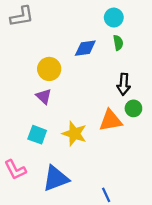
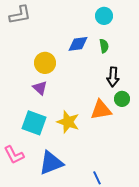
green semicircle: (118, 43) -> (104, 46), moved
cyan square: (37, 135) -> (34, 123), size x1.4

